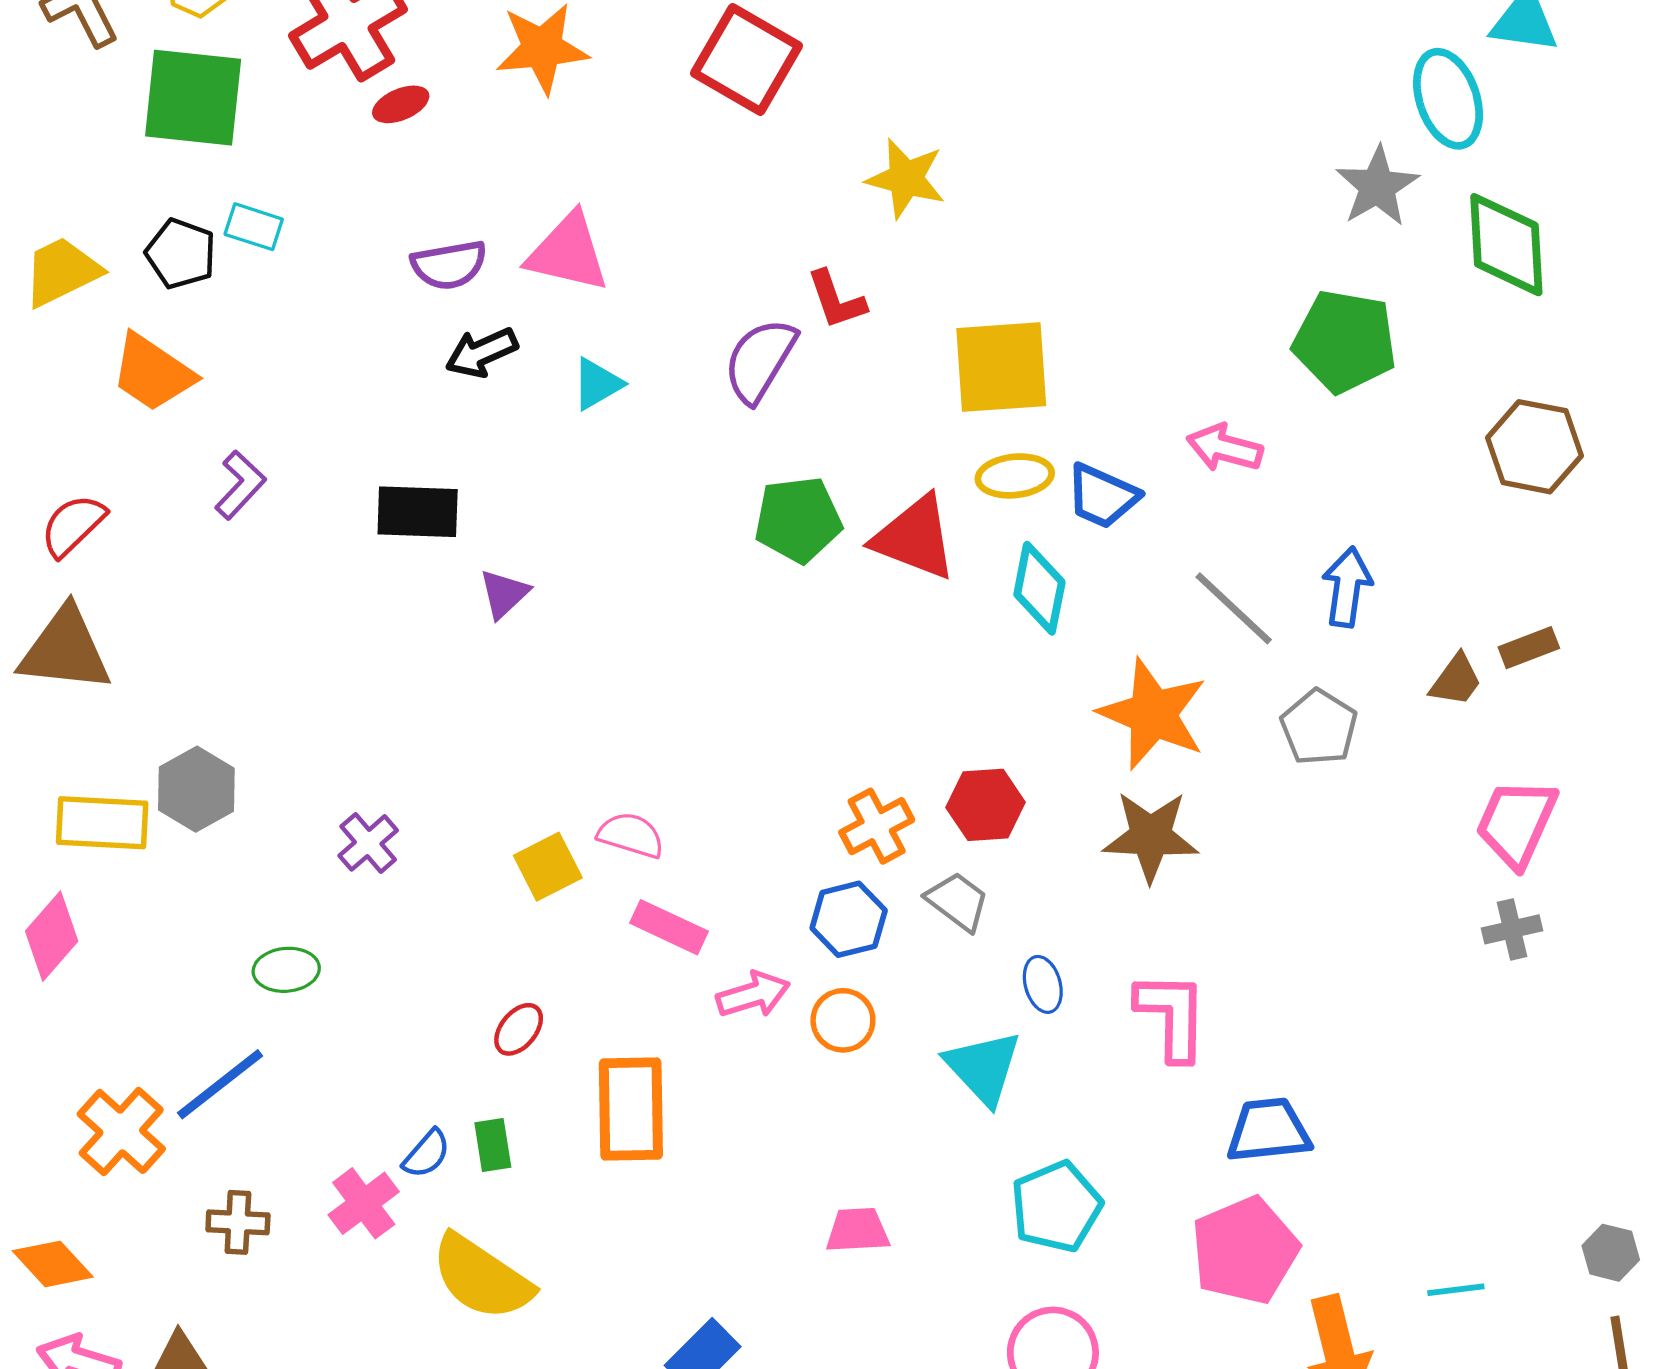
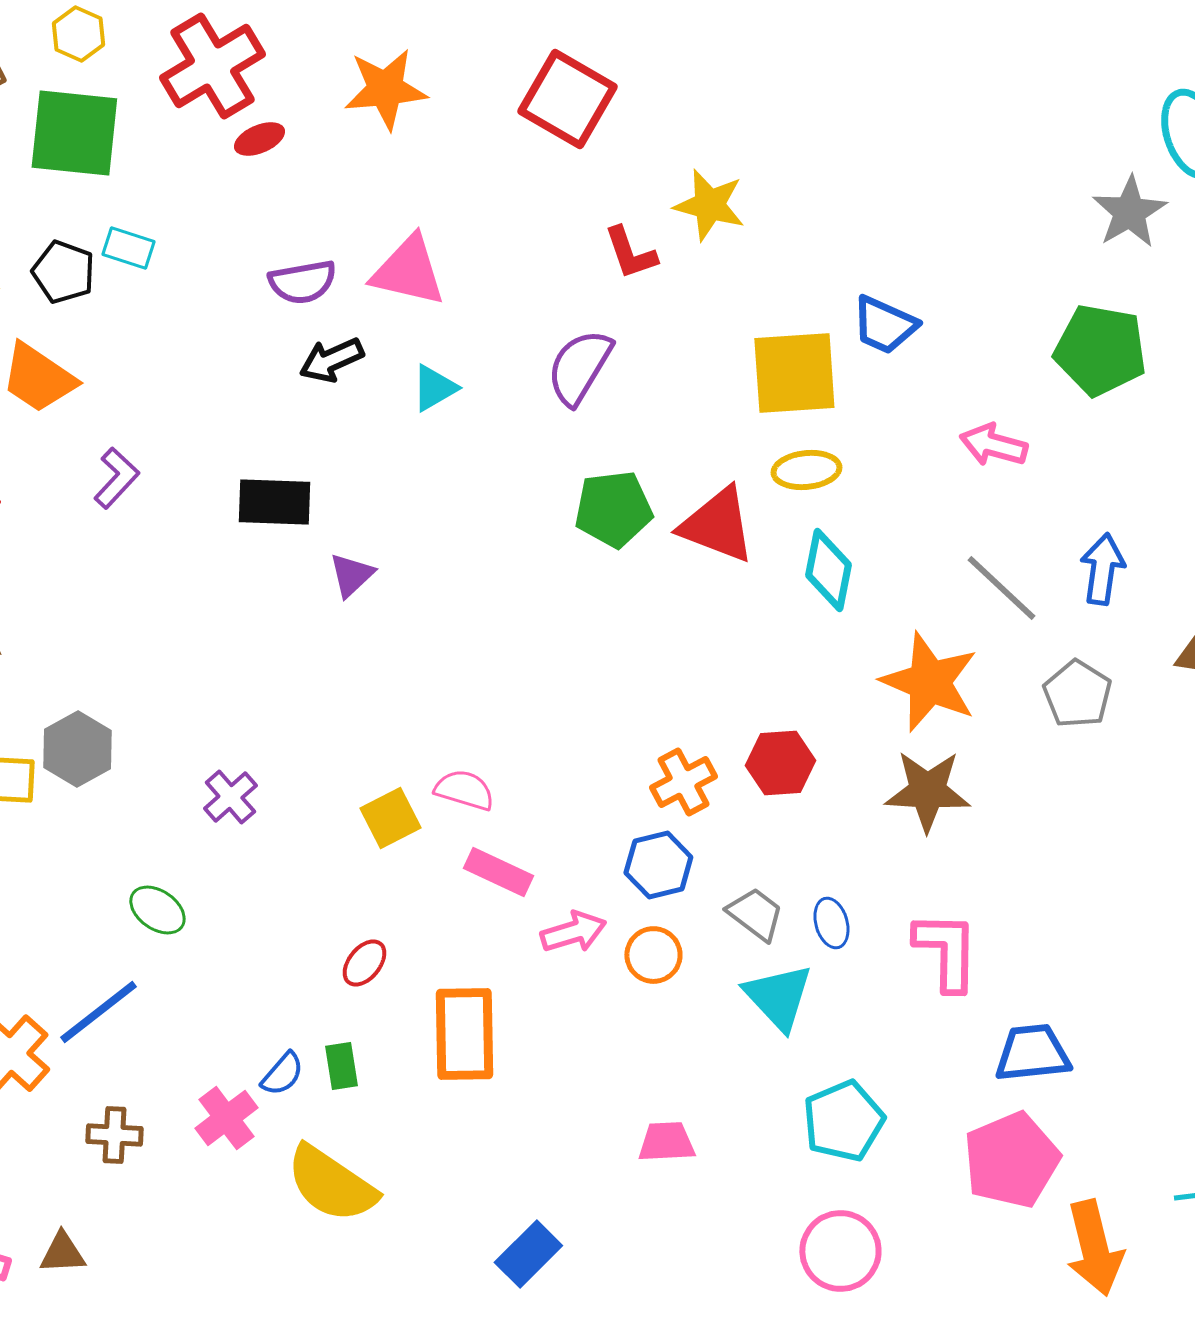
red L-shape: (836, 300) -> (630, 253), moved
blue trapezoid: (1102, 496) -> (884, 325), moved
gray trapezoid: (957, 901) -> (755, 914), moved
green ellipse: (286, 970) -> (157, 910), turned 40

